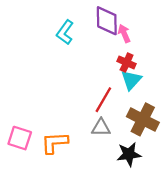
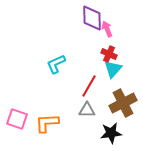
cyan L-shape: (65, 32) -> (56, 64), moved, turned 30
brown cross: (143, 119) -> (123, 103), turned 36

